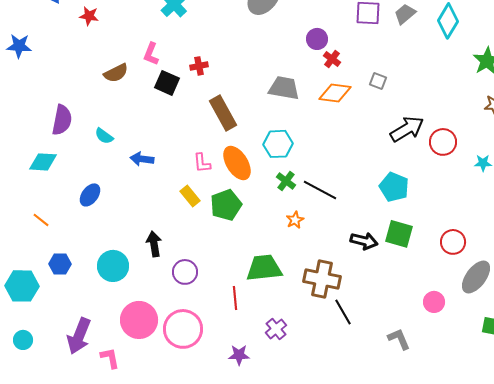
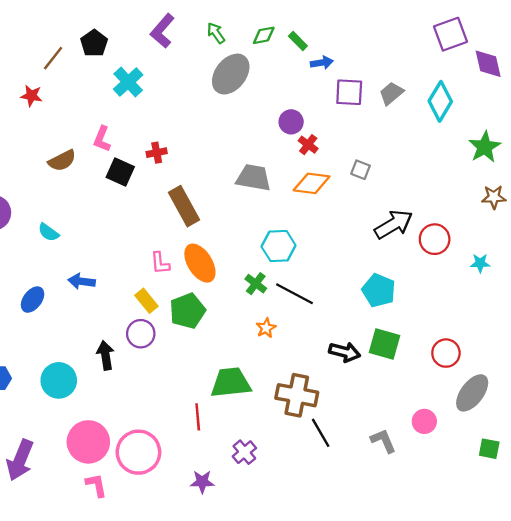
cyan hexagon: (278, 144) -> (279, 246), moved
blue arrow: (142, 159) -> (82, 281), moved
purple circle: (185, 272) -> (141, 334), moved
gray L-shape: (399, 339) -> (383, 441), moved
pink L-shape: (110, 358) -> (96, 485), moved

